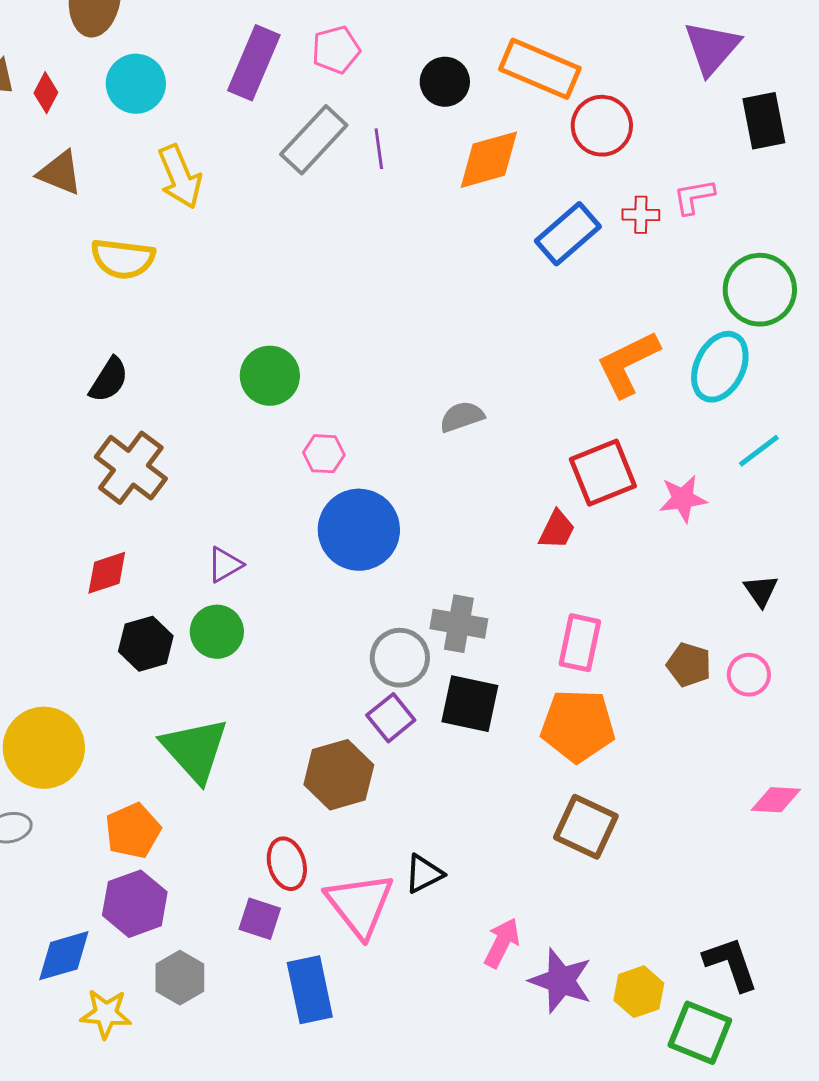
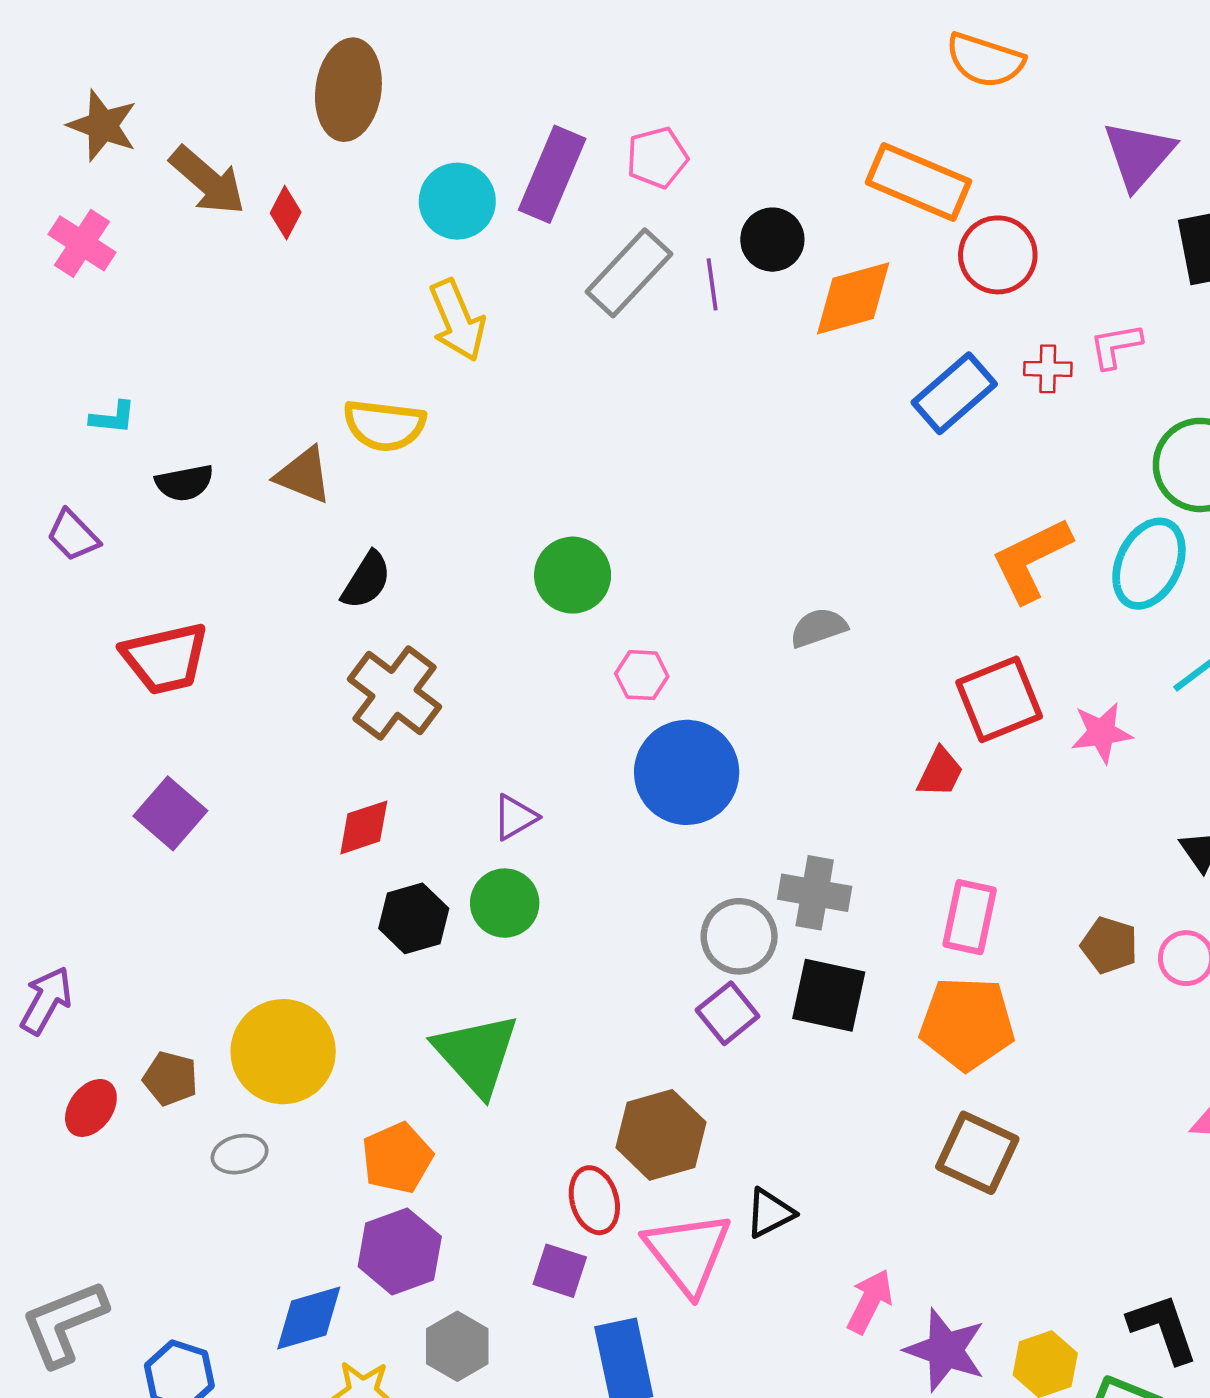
black circle: (445, 82) -> (772, 240), moved
cyan circle: (136, 84) -> (457, 201), moved
brown triangle: (60, 173) -> (304, 475), moved
brown hexagon: (339, 775) -> (661, 1135), moved

